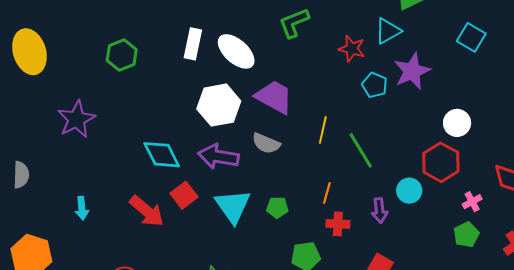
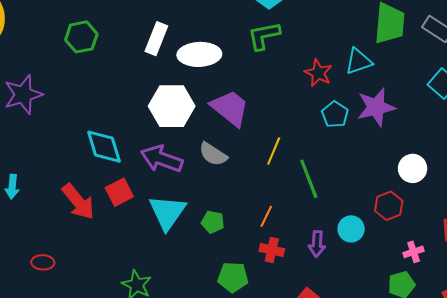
white ellipse: (236, 51) -> (199, 54), turned -54
red hexagon: (441, 162) -> (389, 206), size x0.7

